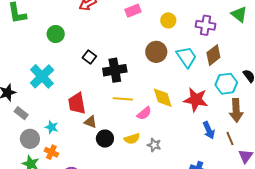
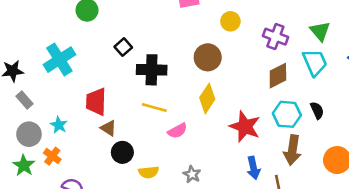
cyan trapezoid: (186, 57) -> (315, 62), moved
yellow diamond: (163, 98) -> (207, 98), moved, turned 40
yellow semicircle: (132, 139) -> (149, 172), moved
gray star: (154, 145) -> (192, 174), moved

